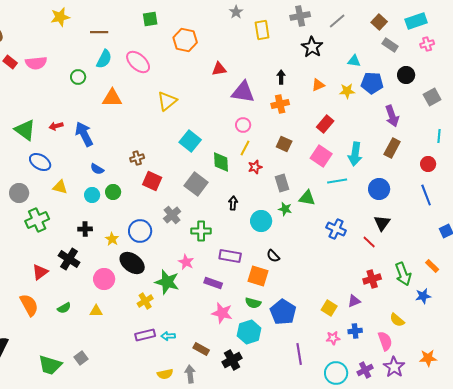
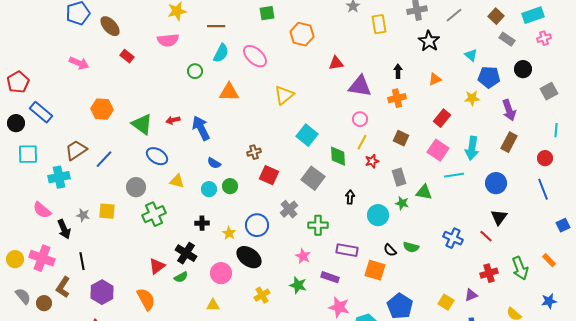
cyan triangle: (354, 61) -> (471, 55), turned 32
pink semicircle: (36, 63) -> (168, 40), moved
yellow star: (347, 91) -> (472, 98), moved
blue cross: (336, 229) -> (453, 238), moved
green star: (167, 282) -> (298, 285), moved, size x0.7
blue star: (423, 296) -> (549, 301), moved
green semicircle: (253, 303) -> (411, 247), moved
green semicircle: (64, 308) -> (181, 277), moved

